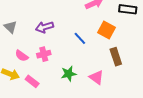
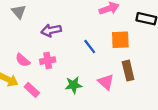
gray triangle: (10, 27) -> (19, 12), moved
orange square: (106, 30) -> (120, 40), turned -36
pink triangle: (96, 77) -> (106, 82), moved

